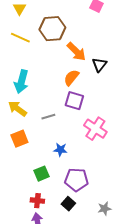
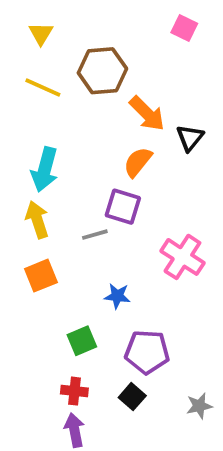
purple square: (74, 101) -> (123, 207), moved
yellow arrow: (17, 109) -> (37, 220), turned 36

